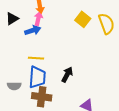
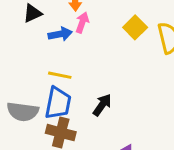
pink arrow: (38, 19) -> (82, 23), moved
gray semicircle: (14, 86) -> (23, 112), size x1.5

